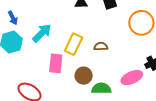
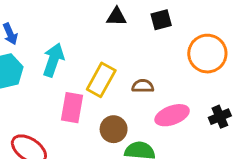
cyan arrow: (42, 33) -> (53, 60), turned -30
pink ellipse: (132, 78) -> (172, 115), moved

